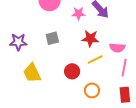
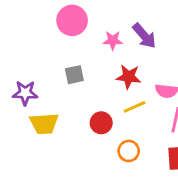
purple star: (18, 42) -> (25, 93), moved
yellow trapezoid: (32, 73) -> (44, 124), turned -70

